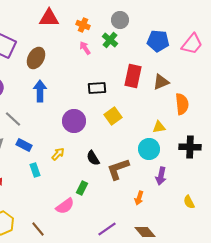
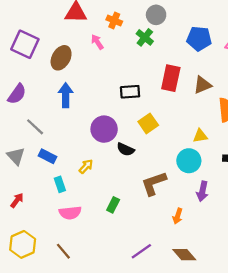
pink arrow: (85, 48) -> (97, 42), moved
black semicircle: (93, 158) -> (126, 149), moved, turned -35
pink semicircle: (65, 206) -> (70, 213), moved, turned 30

